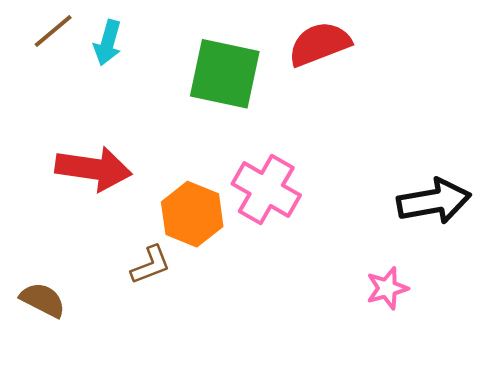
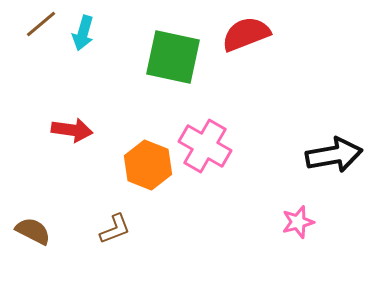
red arrow: (93, 169) -> (72, 130), size x0.7
brown L-shape: (151, 265) -> (115, 229), moved

